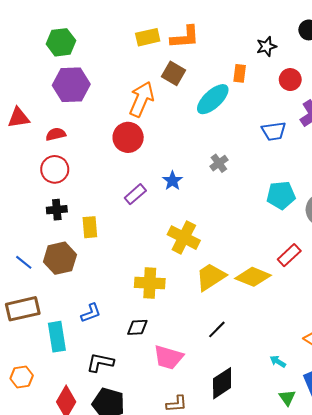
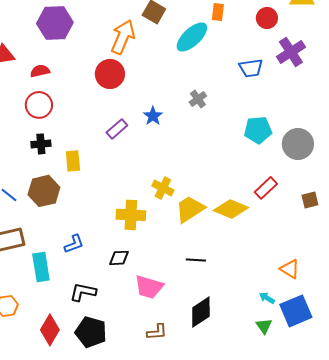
yellow cross: (184, 238) -> (163, 188), moved, size x0.7
black line: (217, 329) -> (196, 260), turned 48
cyan arrow: (278, 361) -> (267, 298), moved

